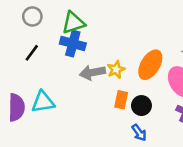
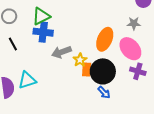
black line: (32, 53) -> (13, 44), turned -56
yellow star: (116, 69) -> (80, 60), moved
black circle: (141, 106) -> (103, 71), size x1.6

